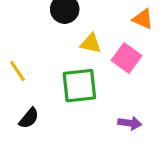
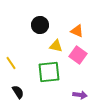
orange triangle: (143, 19) -> (77, 31), moved
black semicircle: (29, 118) -> (18, 92), turned -72

